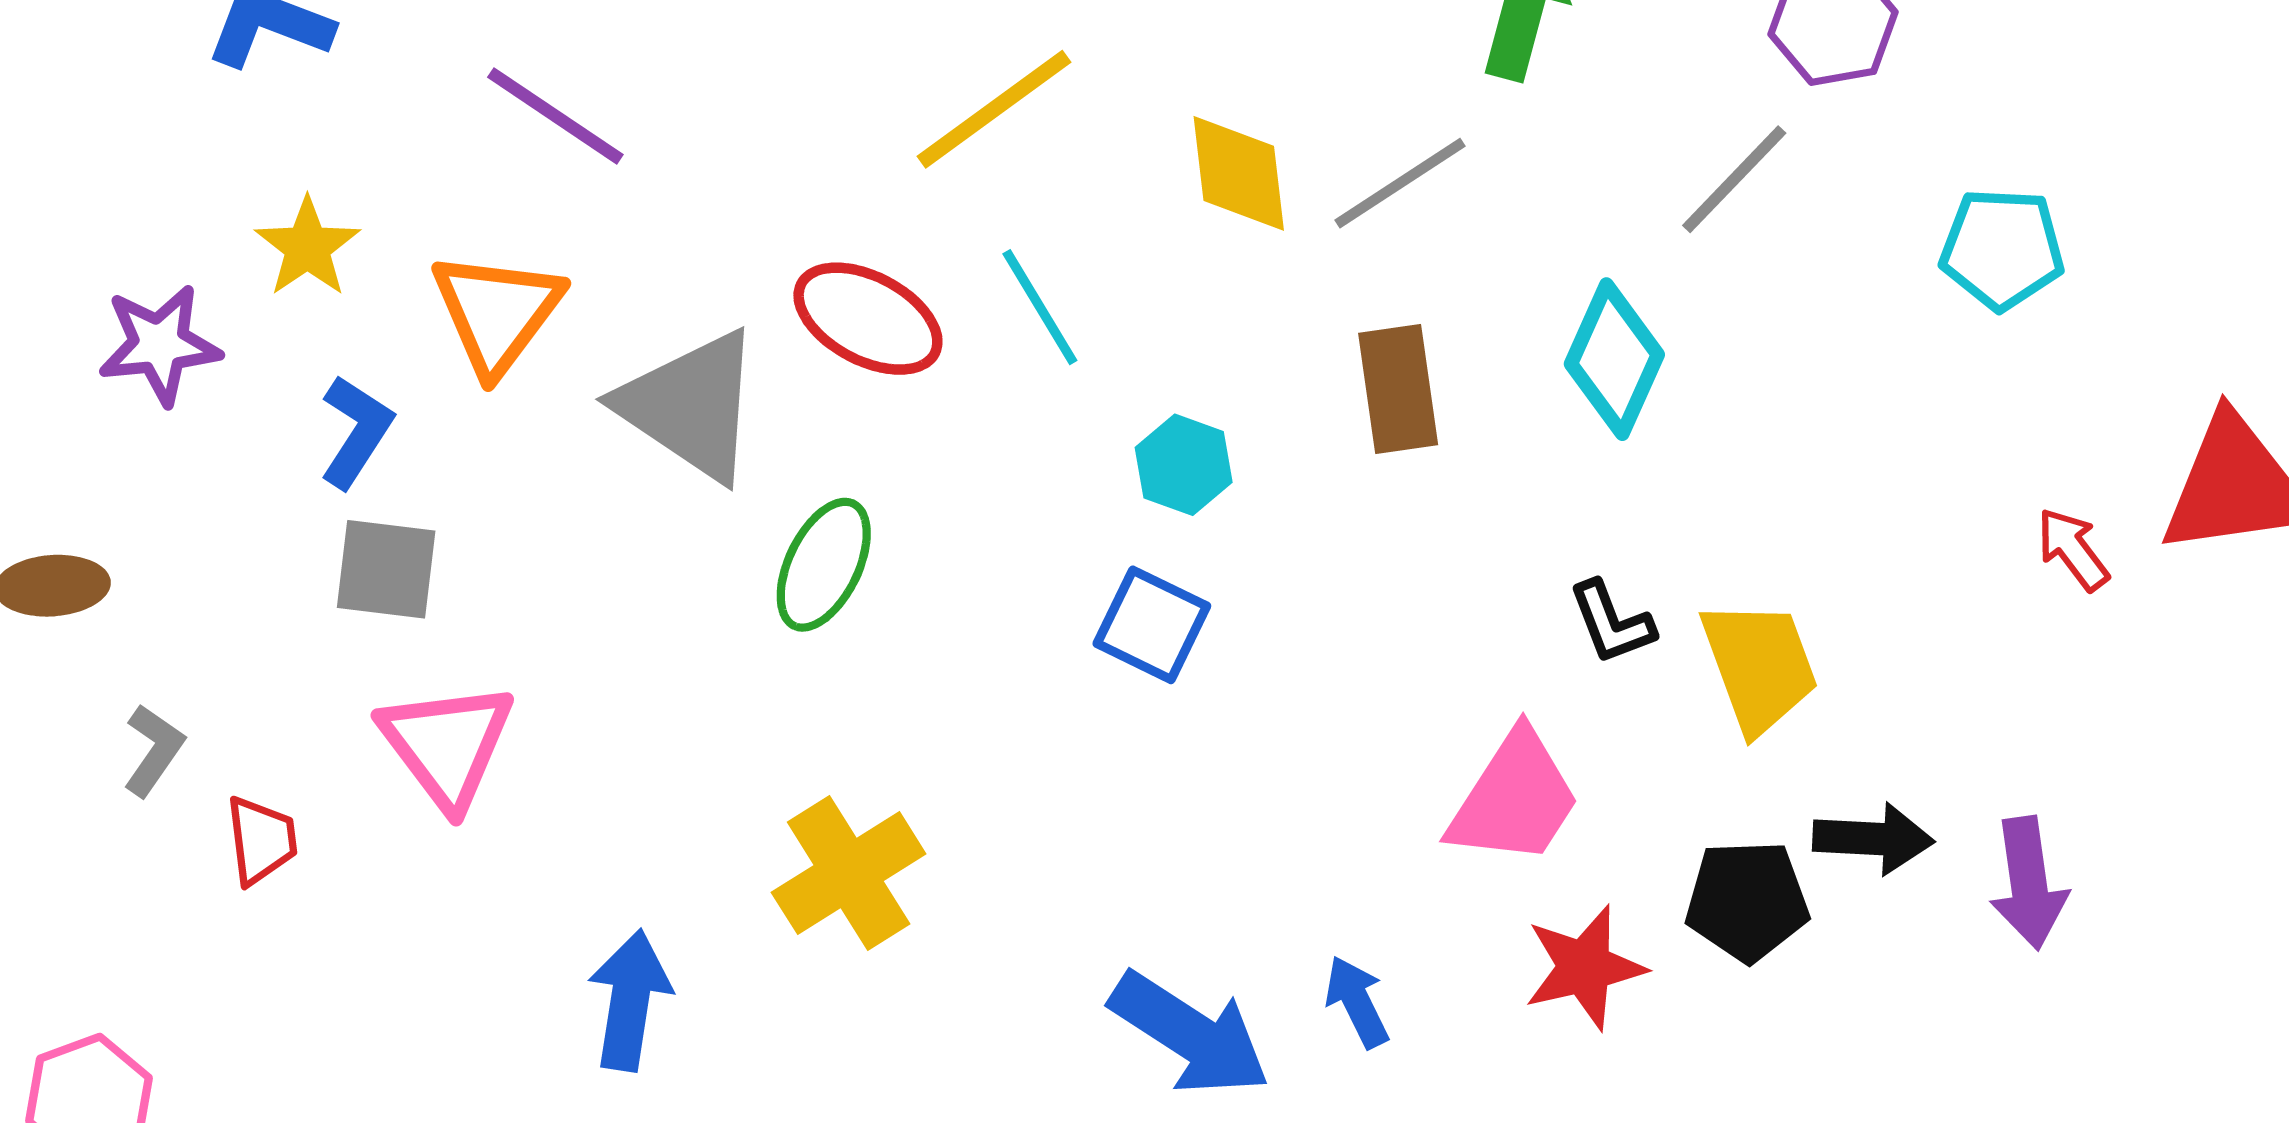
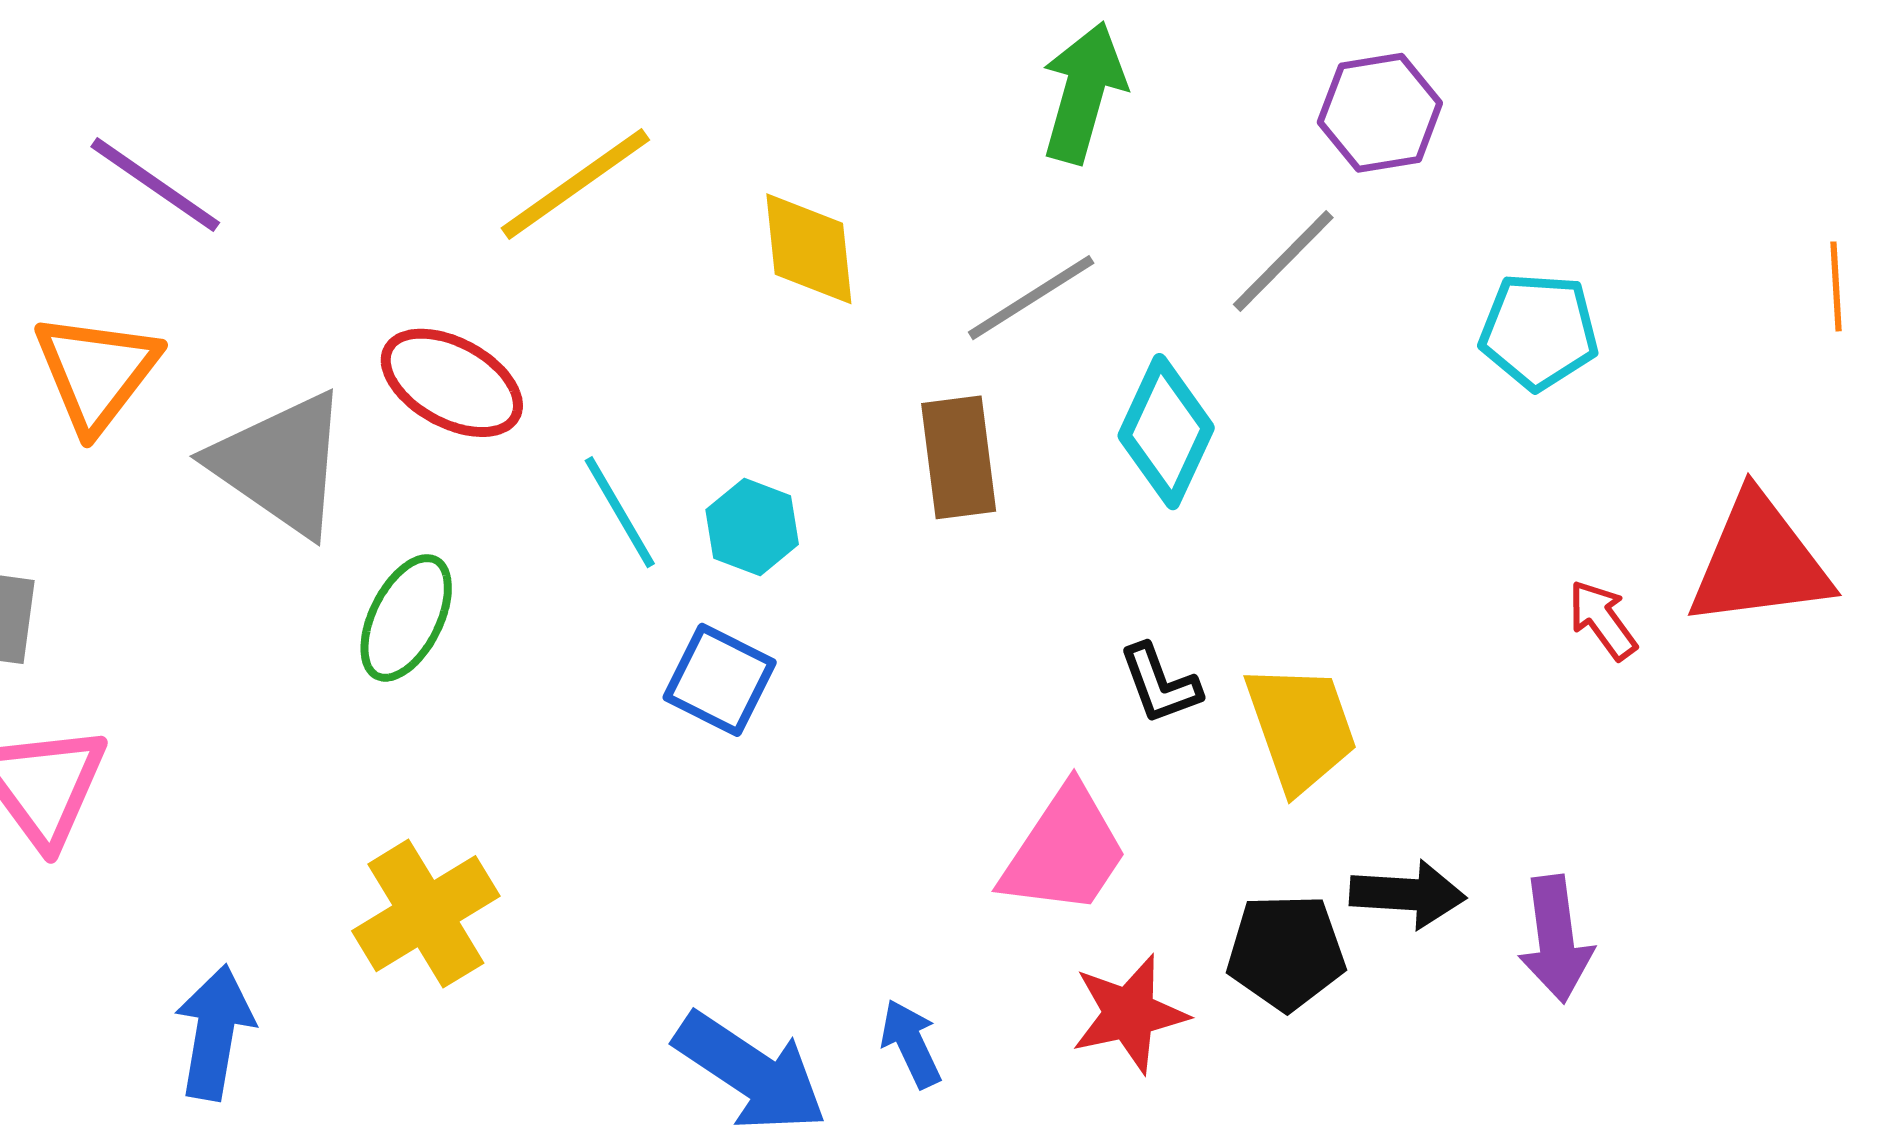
gray line: (1400, 183) -> (1031, 298), moved
cyan line: (1040, 307) -> (620, 512), moved

